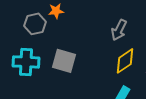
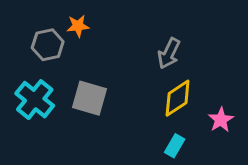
cyan cross: (26, 62) -> (35, 100), turned 36

